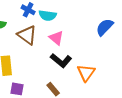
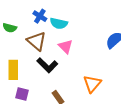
black L-shape: (61, 61) -> (47, 65), moved

